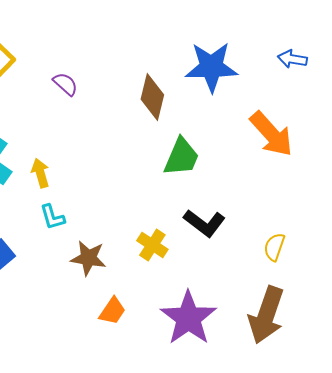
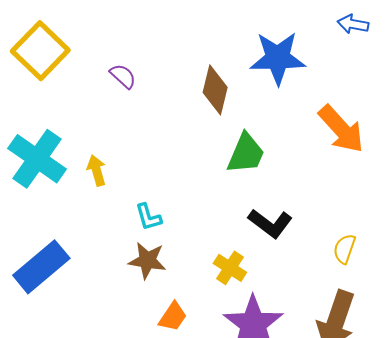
blue arrow: (292, 59) -> (353, 24), moved
cyan L-shape: (52, 217) -> (148, 217), moved
yellow cross: (152, 245) -> (230, 268), moved

